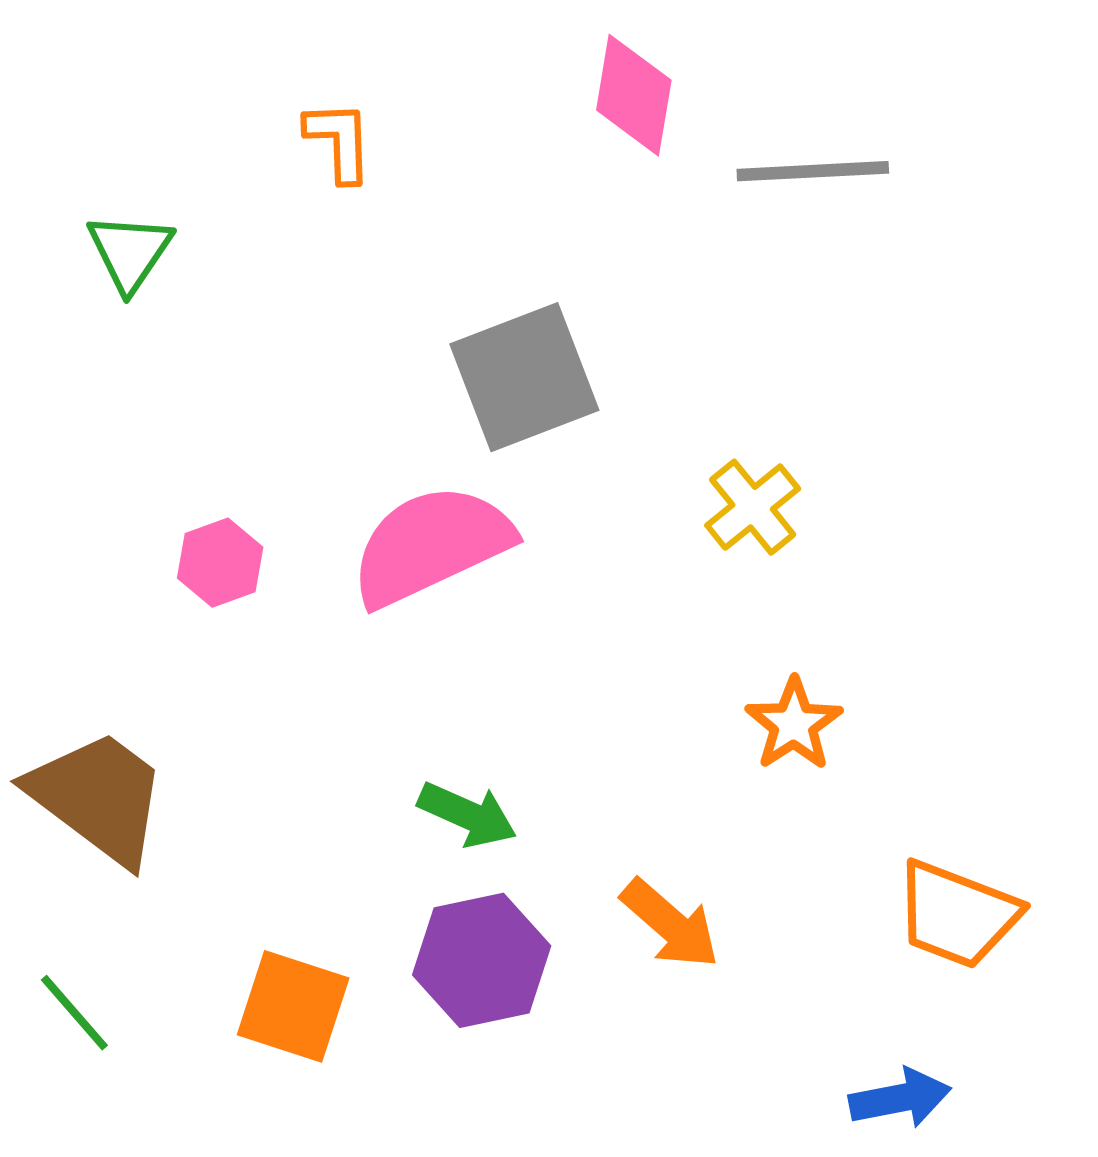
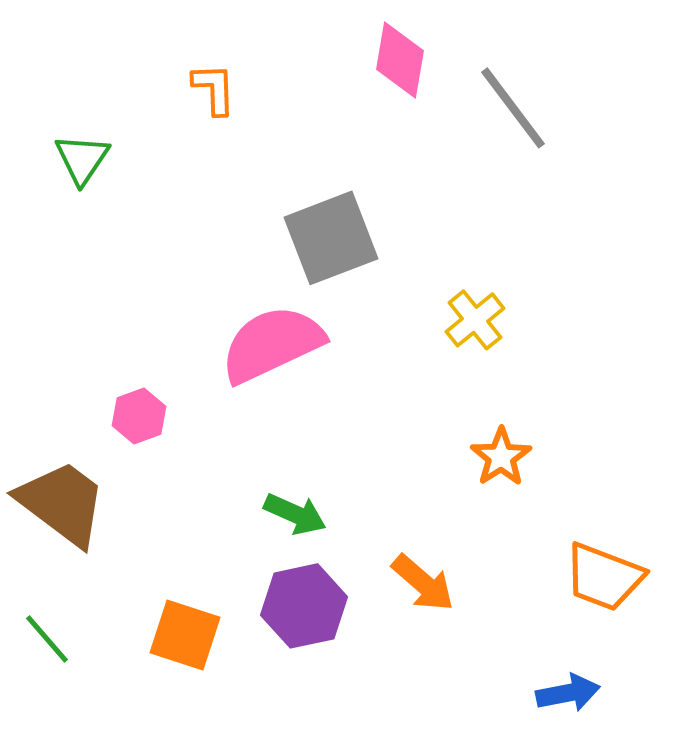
gray line: (813, 171) -> (513, 108), turned 56
pink hexagon: (220, 563) -> (139, 416), moved

